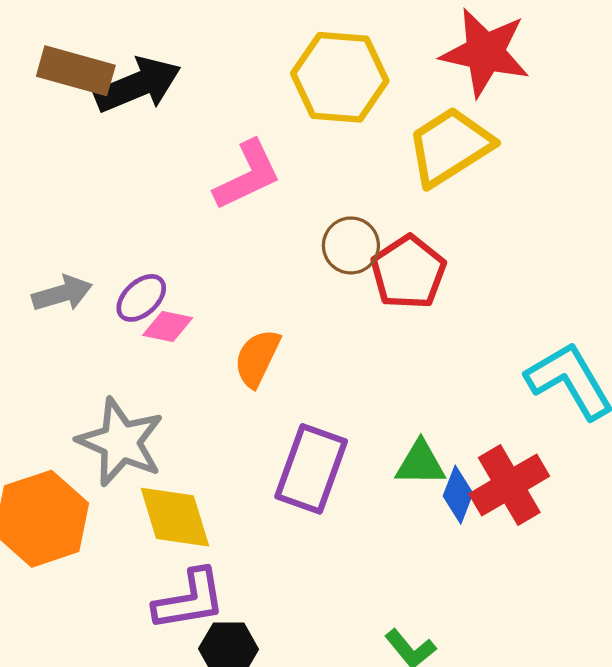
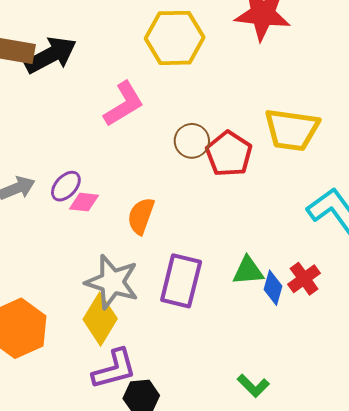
yellow trapezoid: (450, 146) -> (292, 130), moved, turned -134
gray star: (121, 442) -> (112, 282), moved
red cross: (509, 485) -> (304, 279), size x0.7
yellow diamond: (175, 517) -> (100, 319), turned 54

